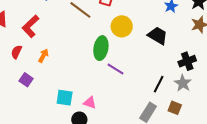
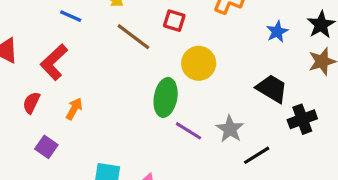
black trapezoid: (158, 36) -> (272, 89), moved
gray star: (183, 83) -> (230, 129), moved
black line: (159, 84) -> (257, 155), turned 30

